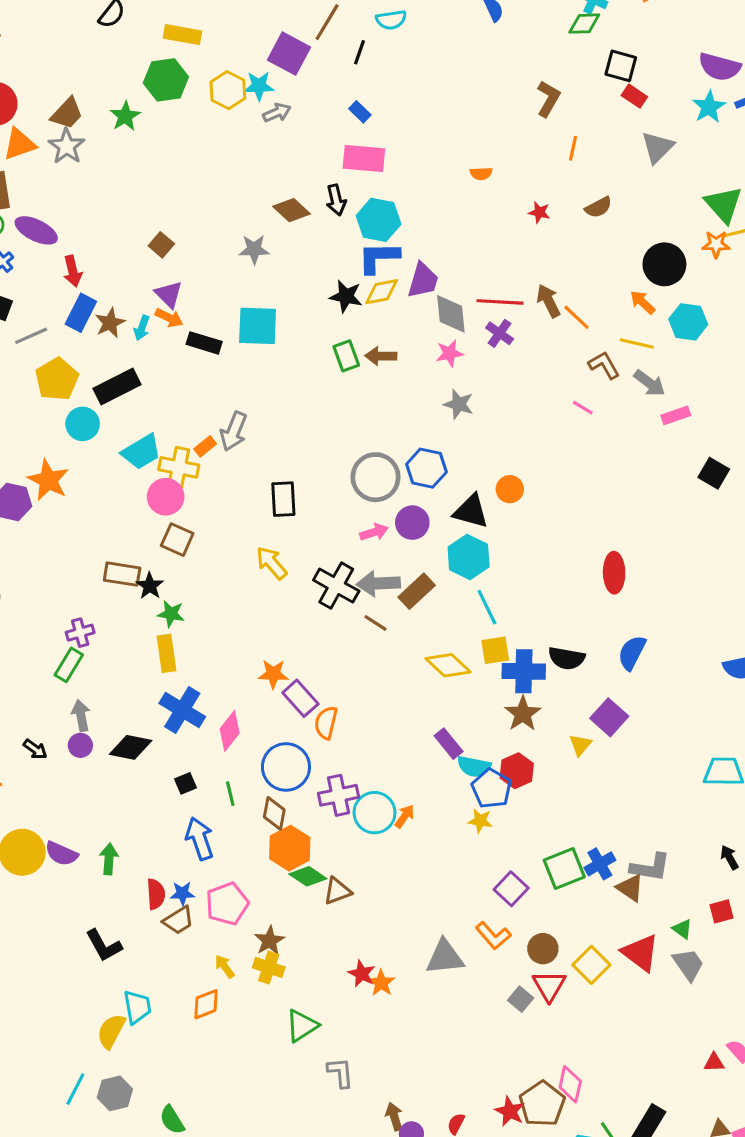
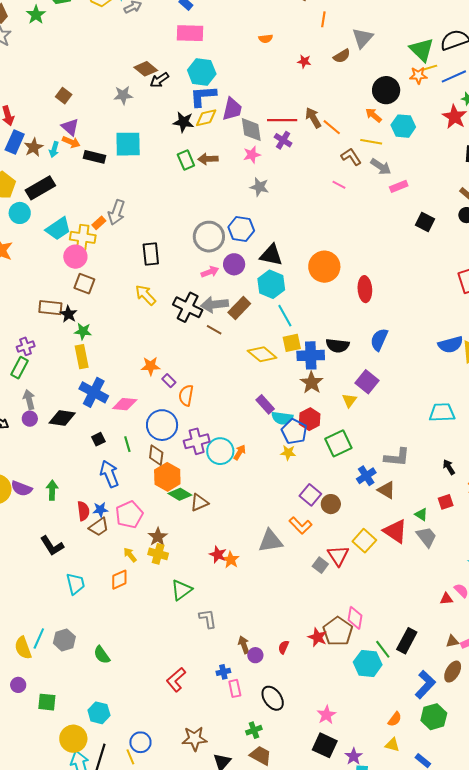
gray triangle: (658, 147) -> (362, 38), moved
black arrow: (336, 200) -> (159, 80), moved, turned 72
orange circle: (510, 489) -> (324, 267), moved, size x1.8
purple rectangle: (300, 698) -> (169, 381), size x0.6
pink diamond: (230, 731) -> (125, 404), turned 60
gray L-shape: (650, 867) -> (397, 457), moved
green square: (564, 868) -> (338, 443), moved
brown circle: (543, 949) -> (331, 504), moved
yellow semicircle: (111, 1031) -> (23, 648), moved, turned -45

